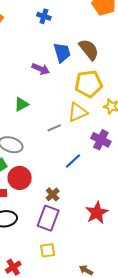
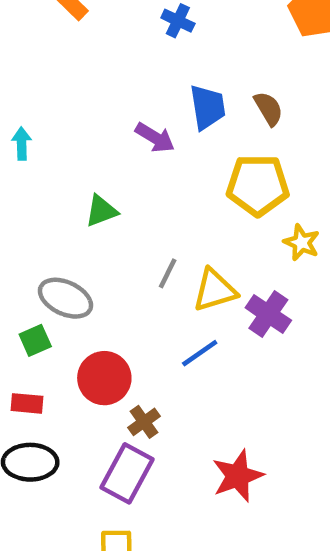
brown semicircle: (89, 50) -> (269, 109), size x0.7
yellow triangle: (78, 112) -> (215, 290), moved
gray line: (54, 128) -> (168, 273), turned -48
red circle: (20, 178) -> (104, 378), moved

